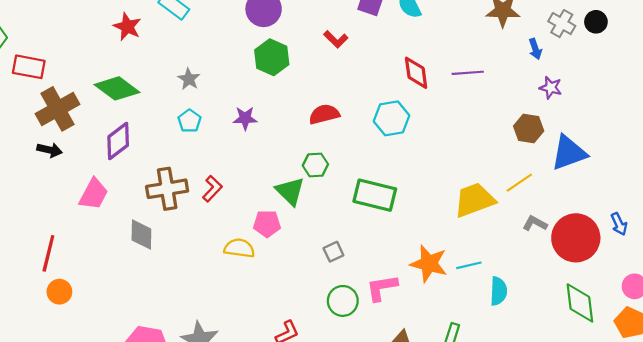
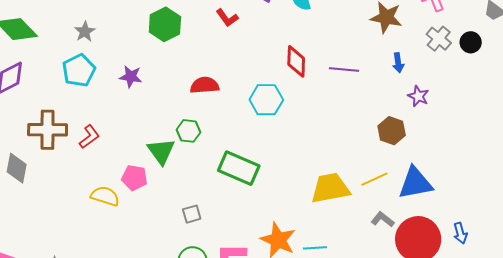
blue arrow: (535, 49) -> (398, 63), moved
cyan pentagon: (190, 121) -> (79, 70), size x1.5
blue triangle: (569, 153) -> (415, 183), moved

